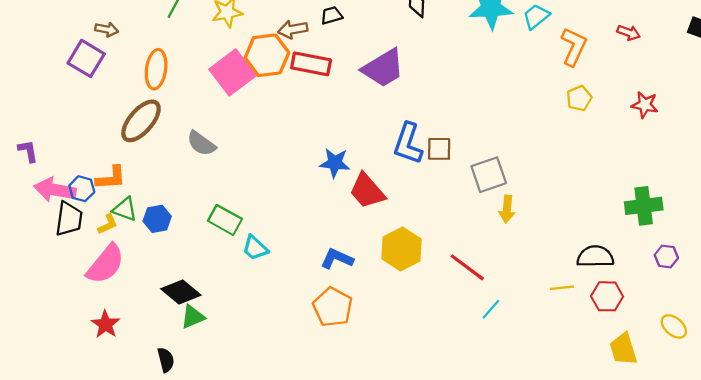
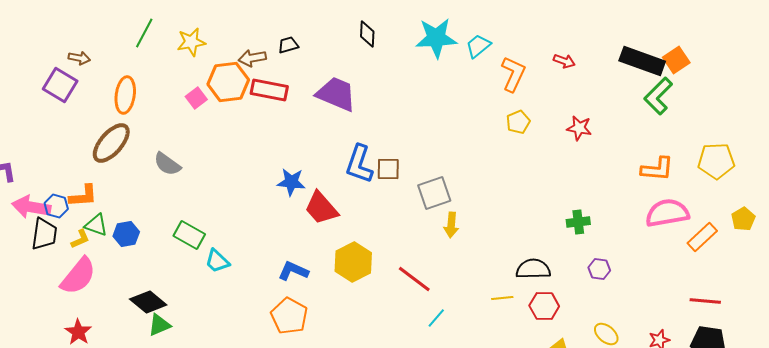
purple trapezoid: (383, 68) -> (336, 94), turned -126
pink square: (233, 72) -> (196, 98), size x0.5
green cross: (644, 206) -> (578, 222), size x0.7

